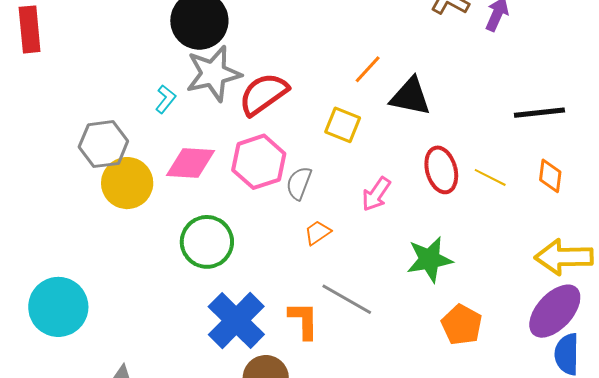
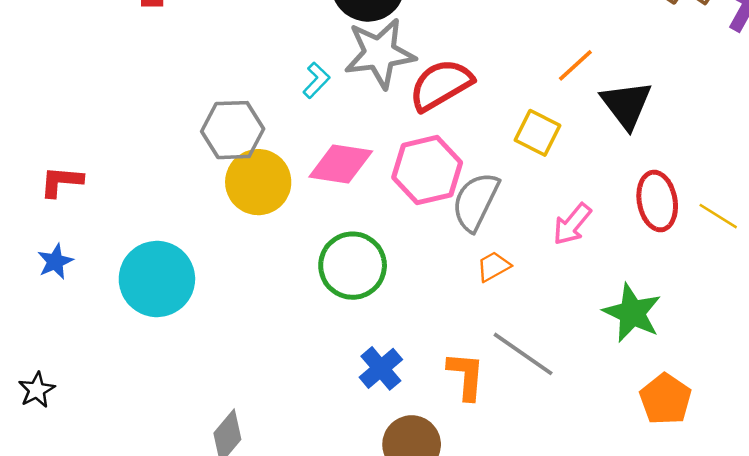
black triangle: (410, 97) -> (626, 105), turned 36
gray semicircle: (299, 183) -> (476, 202), size x1.4
green star: (429, 259) -> (632, 313), turned 30
cyan circle: (58, 307) -> (157, 279), moved
blue cross: (236, 321) -> (381, 368), size x0.6

